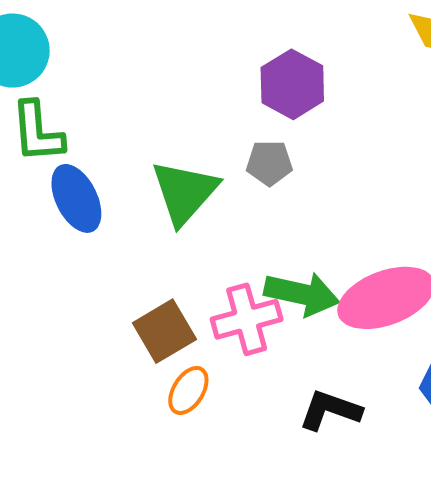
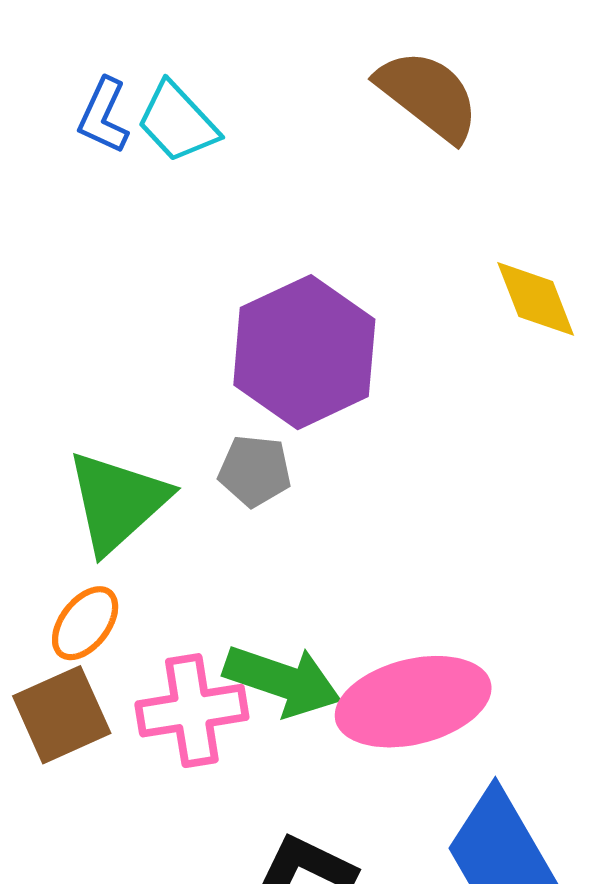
purple hexagon: (292, 84) -> (304, 352), size x1.4
orange ellipse: (188, 390) -> (85, 623), moved

